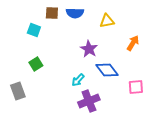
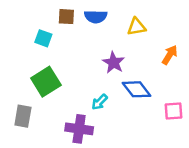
green square: (36, 64) -> (46, 82), size x1.6
gray rectangle: (18, 91) -> (23, 116), turned 30
purple cross: (89, 101) -> (79, 129), moved, turned 30

